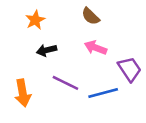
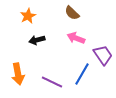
purple line: (65, 83) -> (52, 82), moved
blue line: (103, 93) -> (82, 74), turned -45

